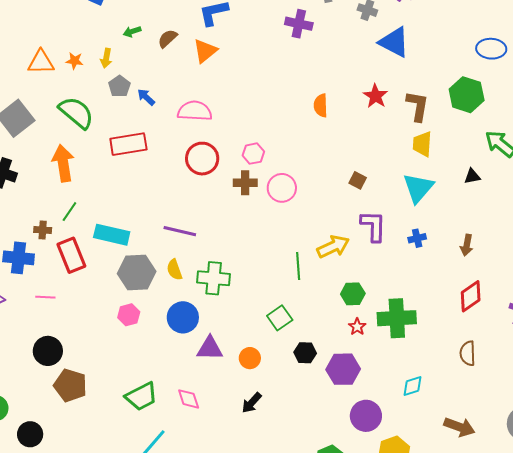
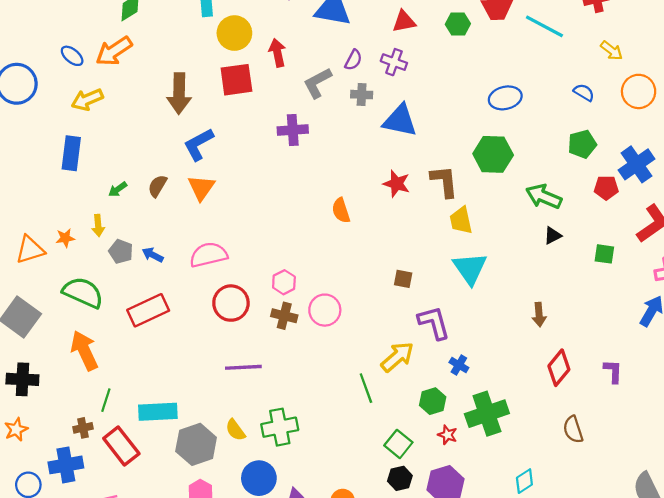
black triangle: (472, 176) -> (553, 236), moved
brown cross: (245, 183) -> (284, 316), turned 30
purple line: (180, 231) -> (243, 367), moved
blue cross: (417, 238) -> (459, 365), moved, turned -30
green square: (280, 318) -> (398, 444), moved

